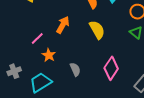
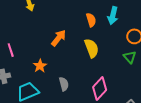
pink line: (37, 39) -> (11, 50), moved, turned -72

